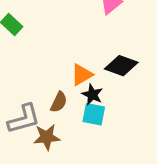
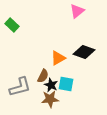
black star: (92, 95) -> (51, 85), moved
brown star: (47, 137) -> (50, 99), moved

